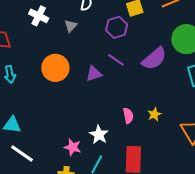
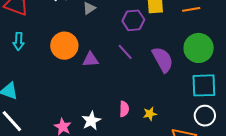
purple semicircle: (154, 59) -> (163, 60), turned -92
purple triangle: (94, 74) -> (90, 59), moved

